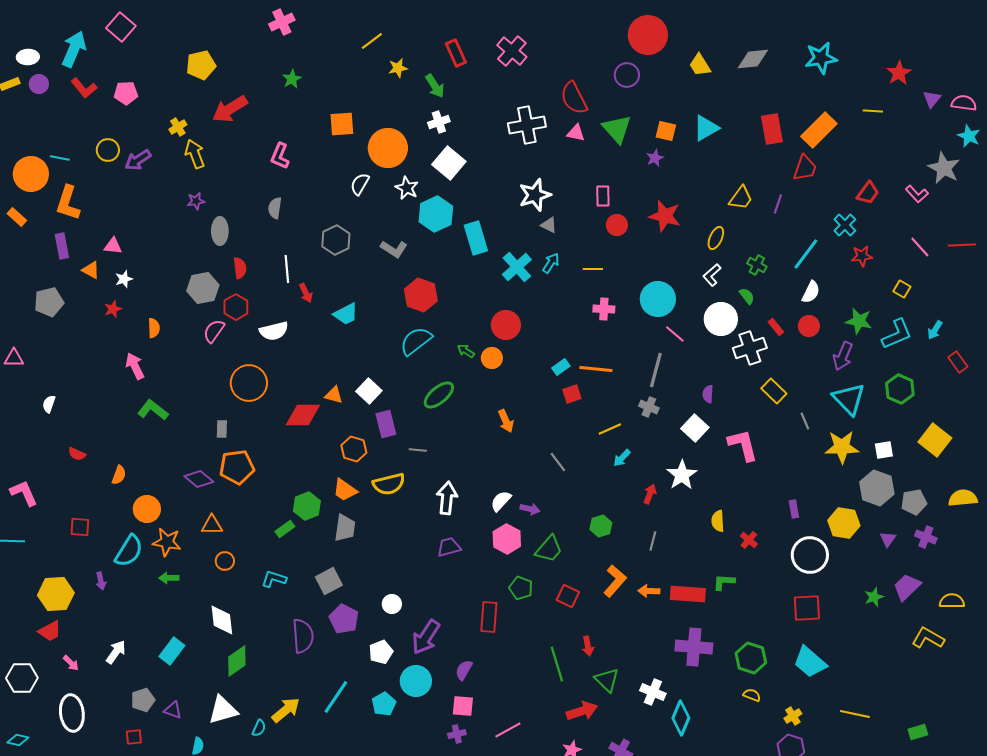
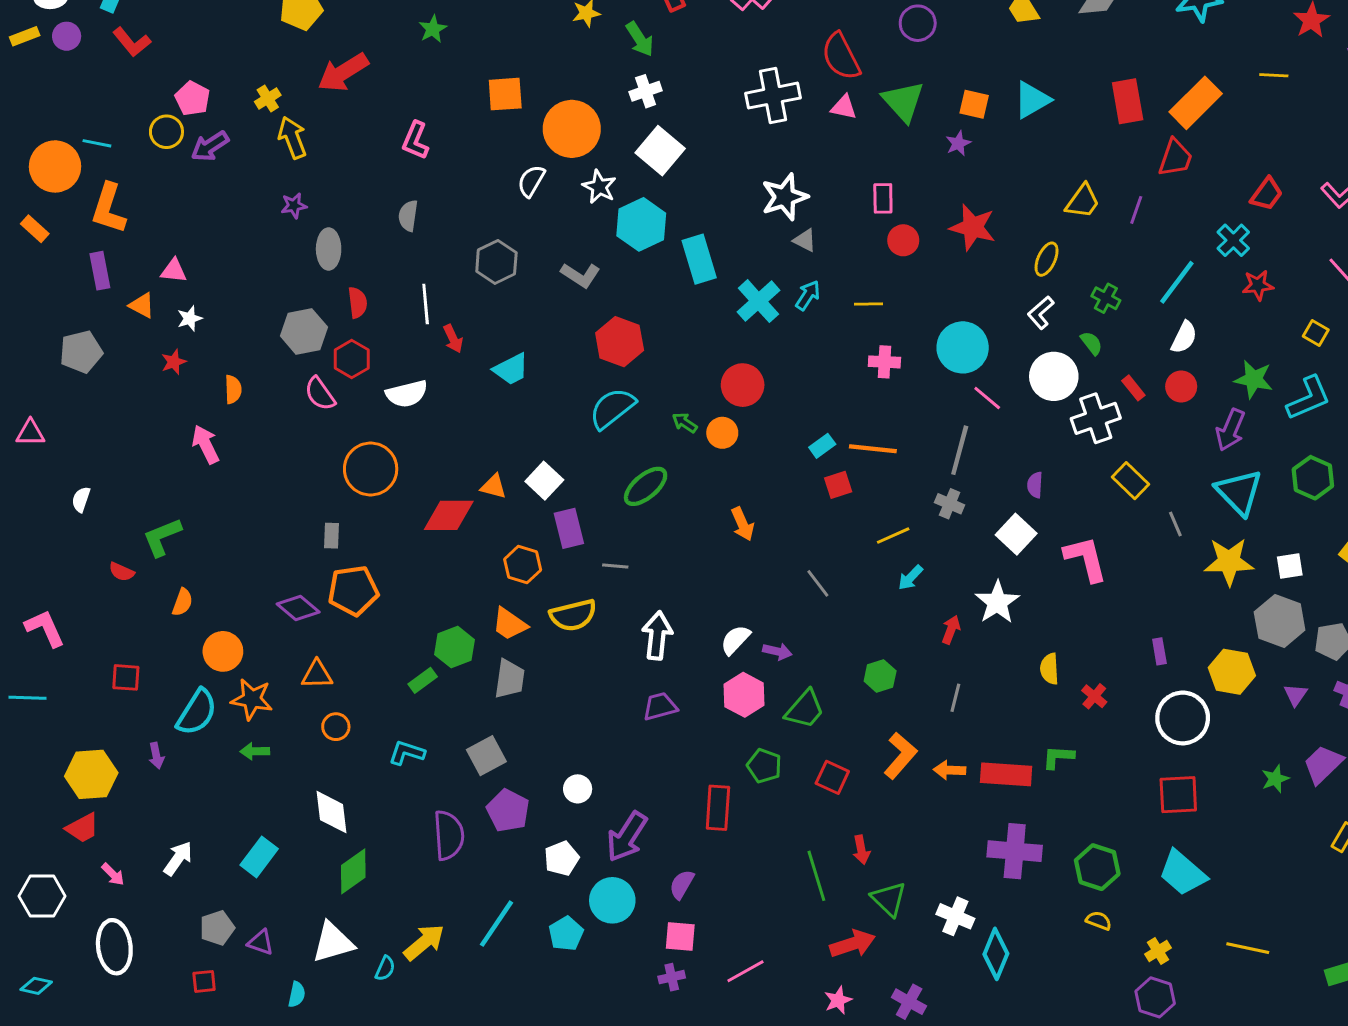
pink pentagon: (126, 93) -> (193, 98), moved, turned 30
pink semicircle: (214, 331) -> (320, 394), turned -70
green L-shape: (153, 410) -> (162, 537), moved, turned -60

